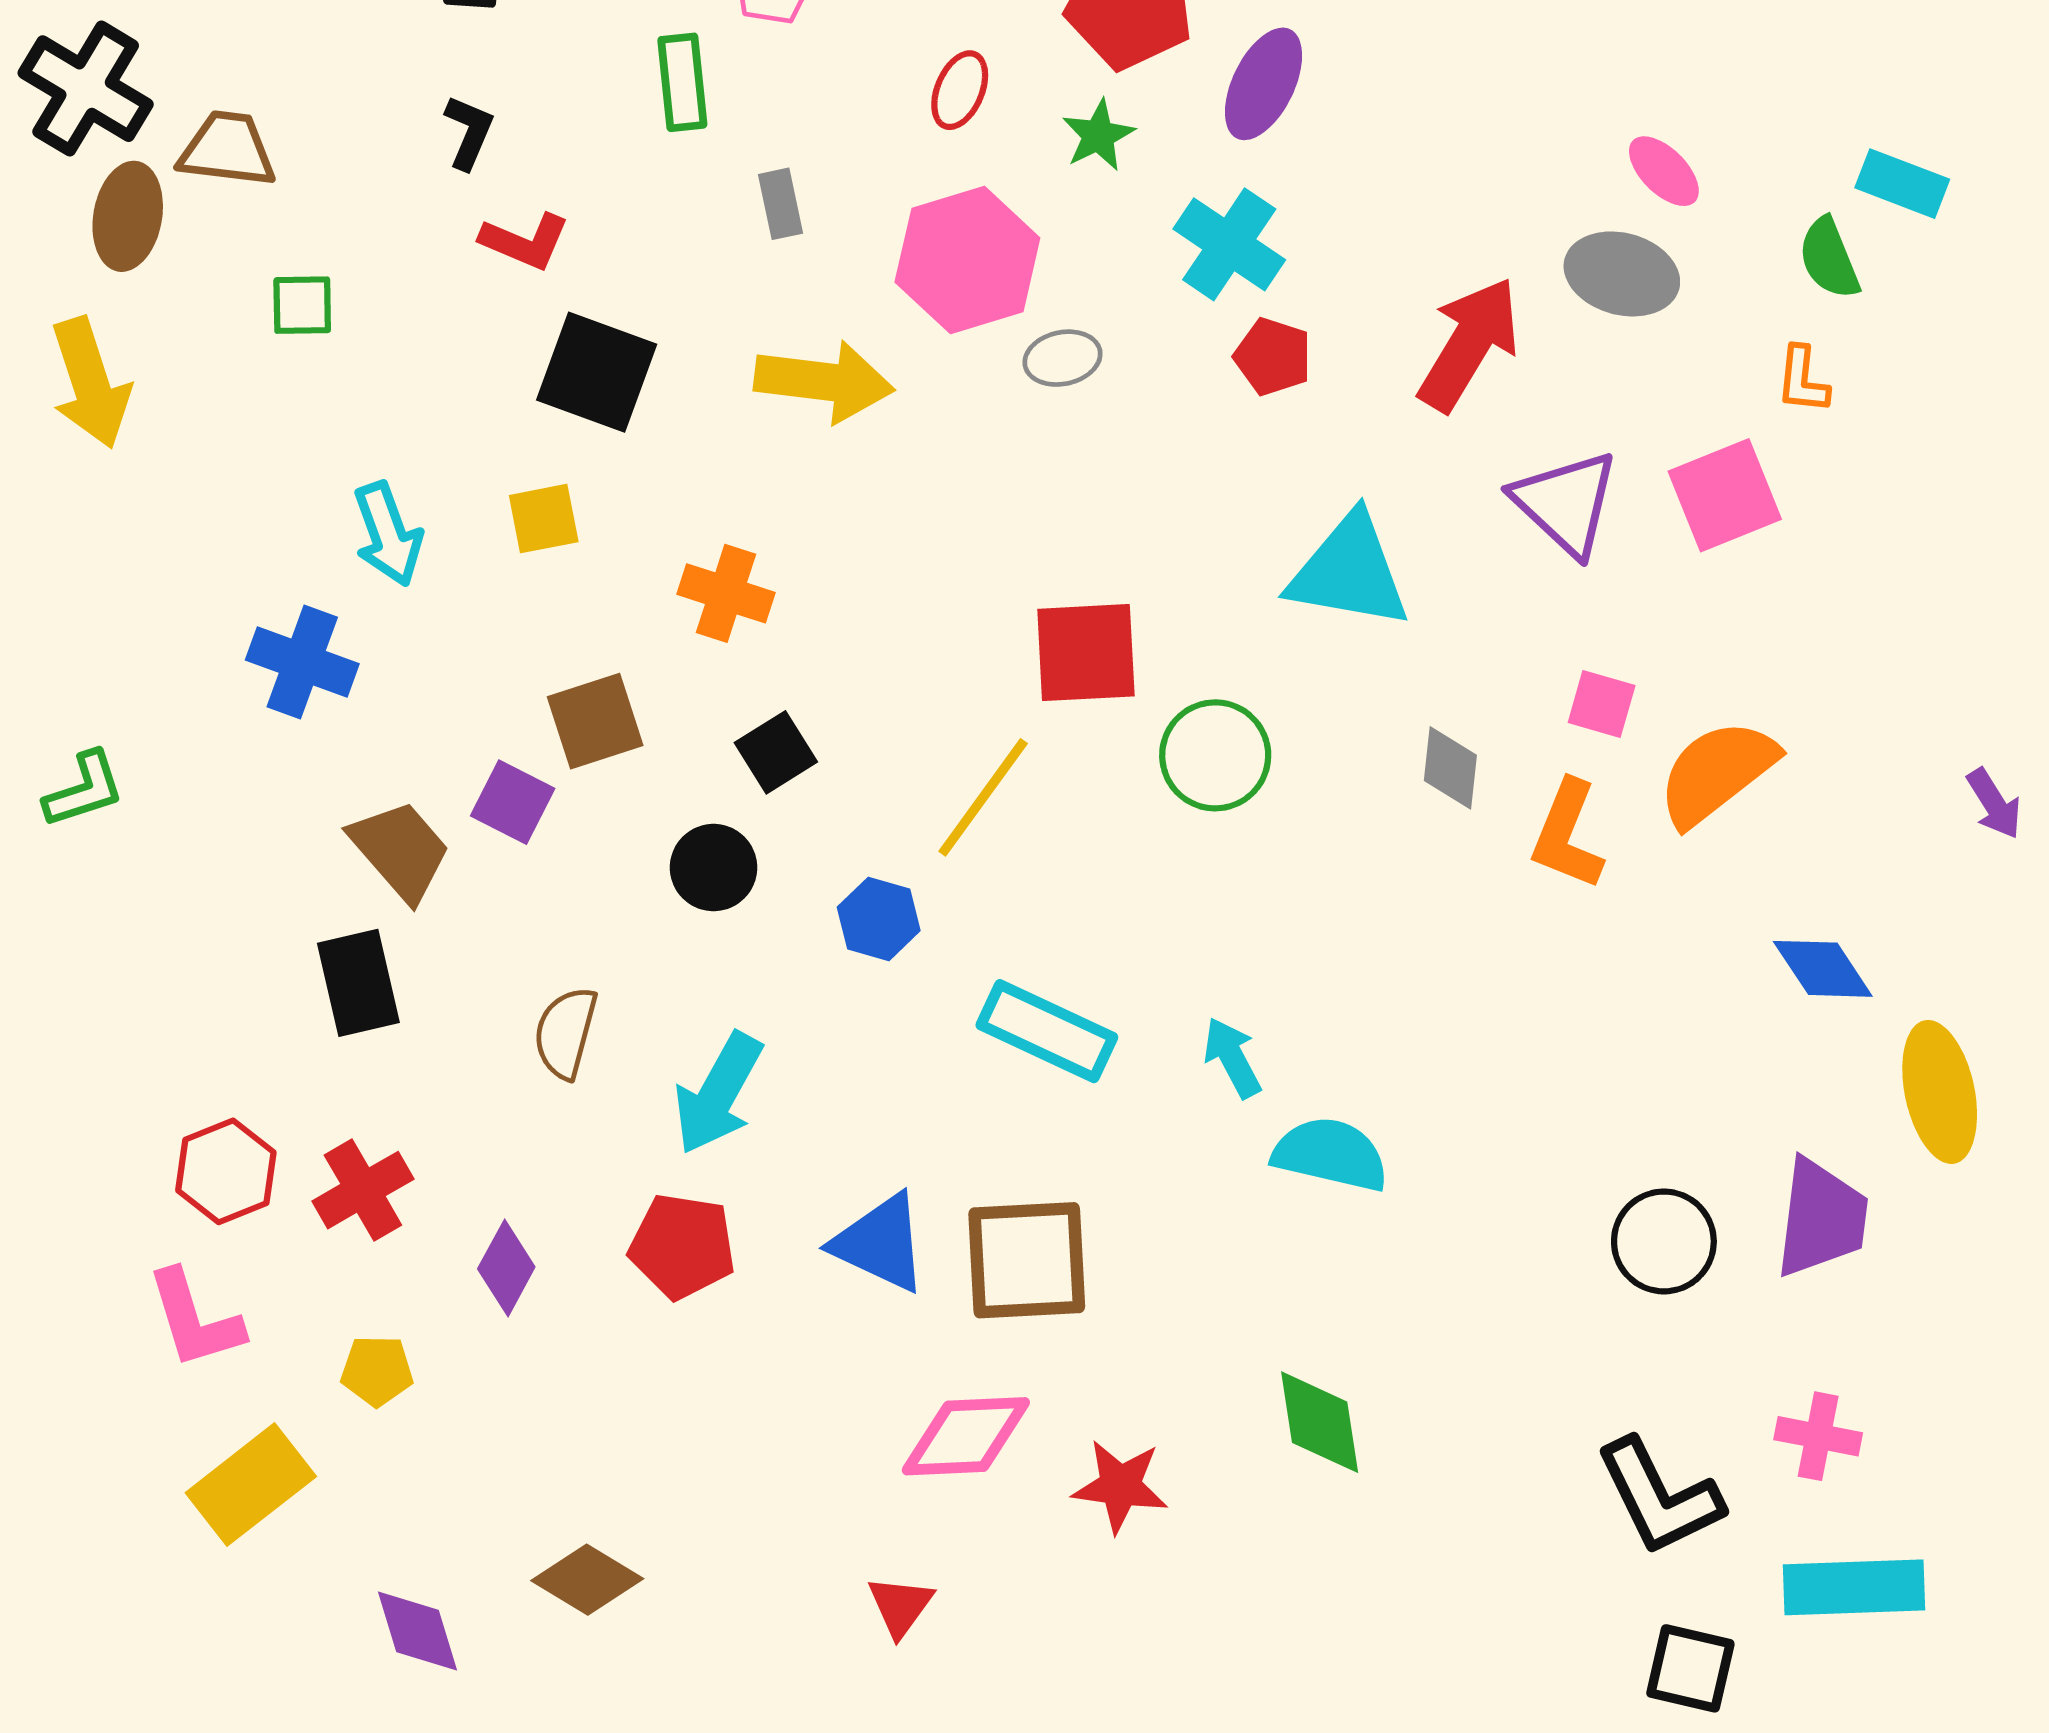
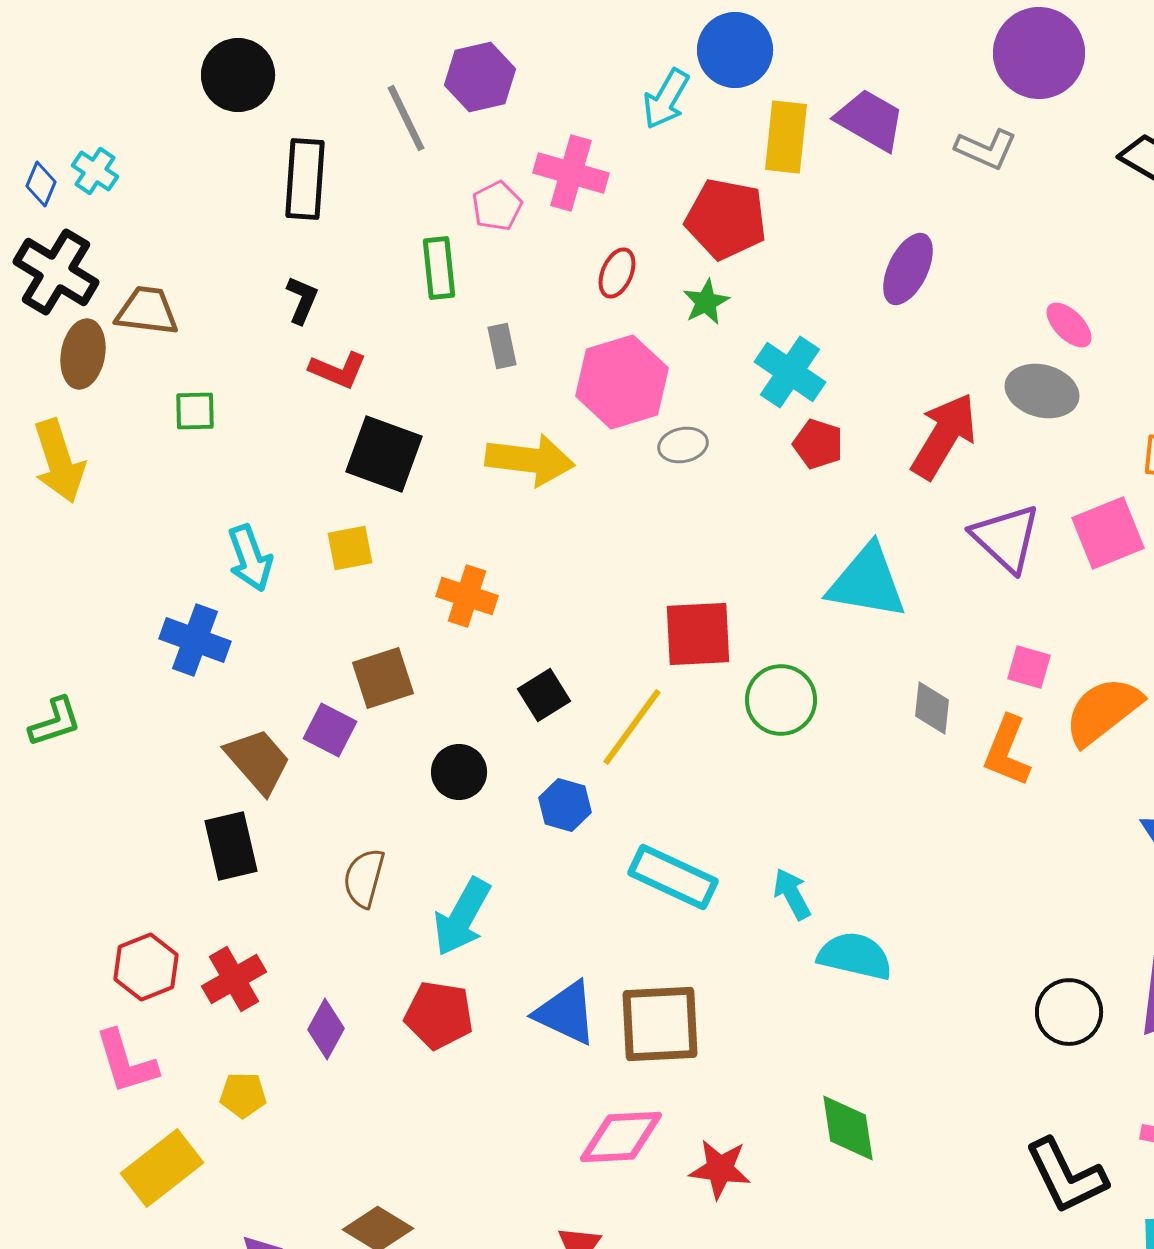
purple ellipse: (1263, 84) -> (908, 269), moved
black square: (776, 752) -> (544, 695), moved

